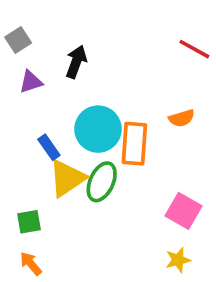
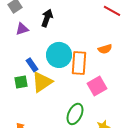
green ellipse: (102, 182) -> (75, 114), moved
pink square: (183, 211) -> (97, 86), moved, turned 30
green square: (29, 222) -> (21, 82), moved

